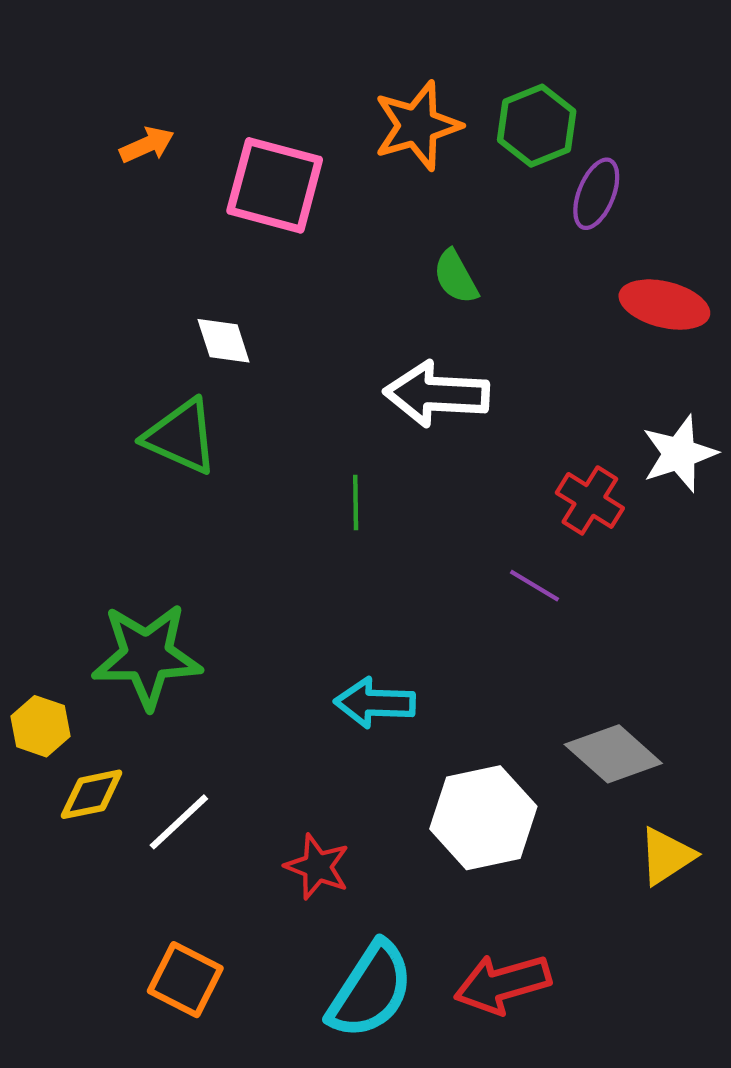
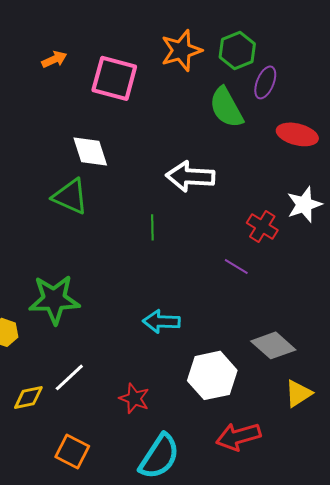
green semicircle: (456, 277) -> (226, 107), moved, size x1.6
white diamond: (224, 341) -> (90, 151), size x1.4
yellow diamond: (92, 794) -> (28, 397), moved
red arrow: (503, 984) -> (238, 436), moved

